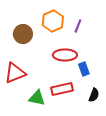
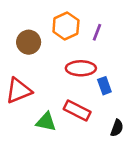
red rectangle: (62, 89) -> (77, 111), turned 40
black semicircle: (94, 95) -> (117, 128), moved

